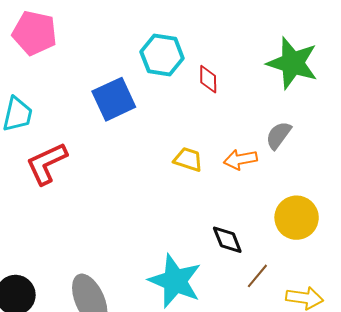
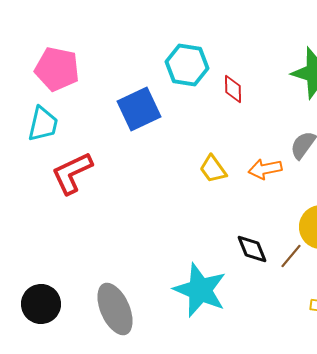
pink pentagon: (35, 33) -> (57, 69), moved
yellow trapezoid: (188, 159) -> (213, 169), turned -144
brown line: (257, 276) -> (291, 256), moved

